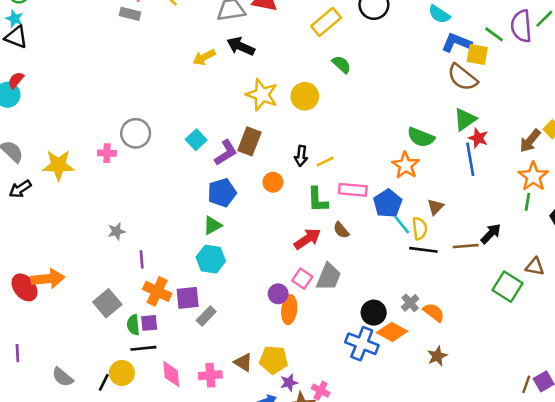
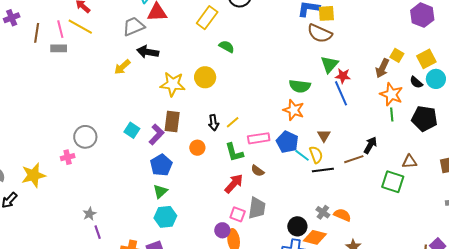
purple line: (142, 259) -> (98, 232), moved

